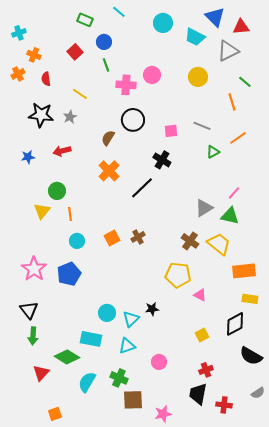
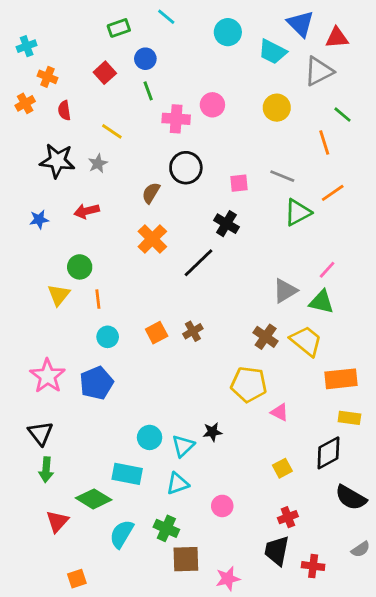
green rectangle: (85, 20) -> (119, 28), turned -42
green triangle: (213, 152) -> (298, 212), size x1.5

